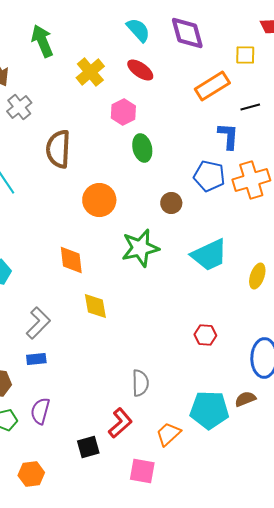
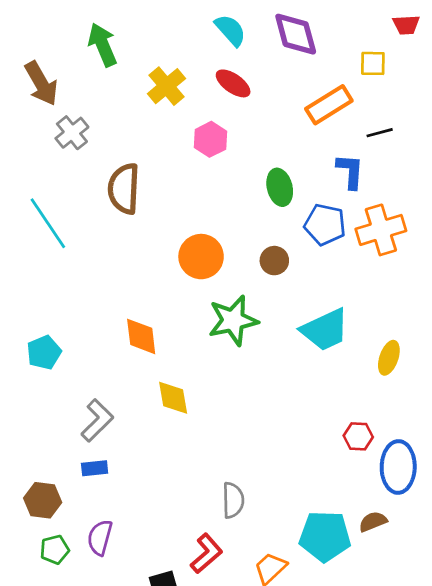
green ellipse: (142, 148) -> (280, 187), moved
orange circle: (99, 200) -> (201, 257), moved
red hexagon: (205, 335) -> (358, 436), moved

